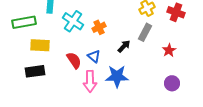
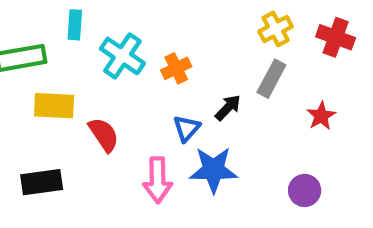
blue triangle: (94, 56) -> (187, 128), moved, turned 32
red semicircle: (74, 60) -> (104, 135), moved
black rectangle: (35, 71) -> (42, 182), moved
purple circle: (172, 83) -> (305, 190), moved

